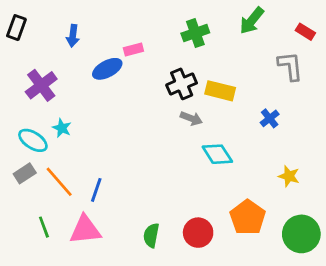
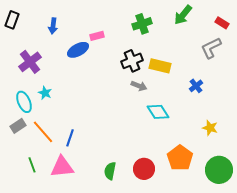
gray L-shape: (290, 66) -> (211, 48), turned -110
cyan ellipse: (33, 140) -> (24, 102), turned 35

